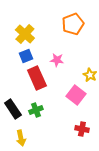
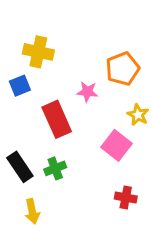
orange pentagon: (73, 24) -> (123, 69), moved
yellow cross: (25, 34) -> (38, 52), turned -30
blue square: (26, 56) -> (20, 86), moved

